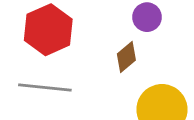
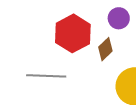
red hexagon: (48, 30) -> (73, 33), moved

